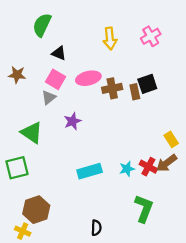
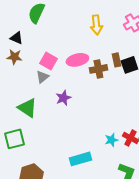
black triangle: (59, 53) -> (16, 38), moved
brown rectangle: (135, 92) -> (116, 60), moved
cyan rectangle: (90, 171) -> (80, 159), moved

